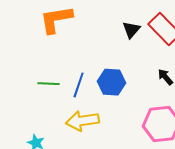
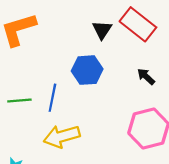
blue hexagon: (112, 82) -> (87, 70), moved

